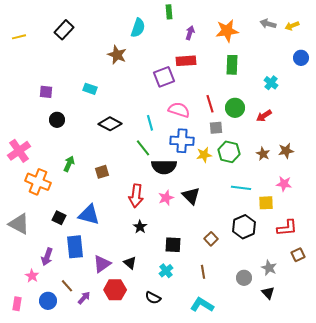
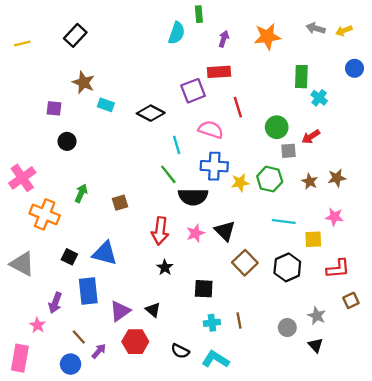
cyan semicircle: (138, 28) -> (177, 33), moved
brown star: (117, 55) -> (84, 82), moved
green rectangle: (232, 65) -> (301, 77), moved
red line: (210, 104) -> (238, 107), moved
black diamond: (110, 124) -> (151, 113), moved
gray square: (216, 128) -> (288, 151), moved
brown square: (211, 239) -> (245, 263), moved, size x1.5
cyan cross: (166, 271) -> (212, 323), moved, turned 32
blue circle: (48, 301) -> (71, 364), moved
pink rectangle: (17, 304) -> (20, 358), size x1.6
cyan L-shape: (202, 305) -> (215, 359), moved

